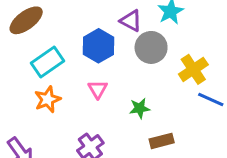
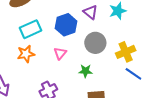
gray circle: (151, 47) -> (95, 43), moved

